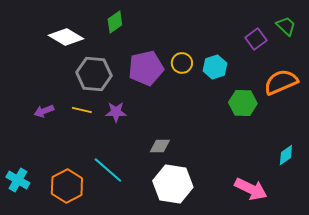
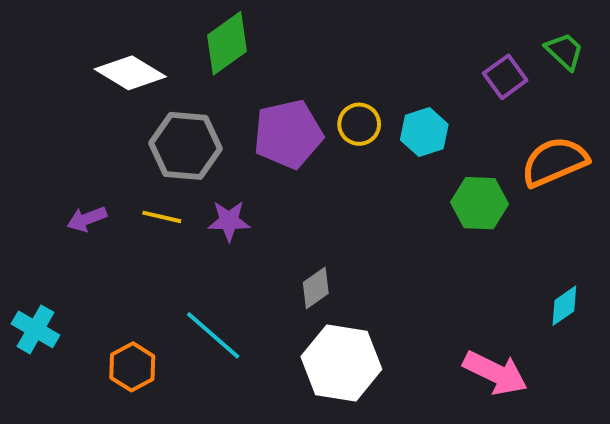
green diamond: (115, 22) -> (227, 43), size x1.4
gray diamond: (160, 146) -> (316, 288), turned -35
cyan cross: (18, 180) -> (36, 329), moved
orange hexagon: (67, 186) -> (132, 367), size x0.7

